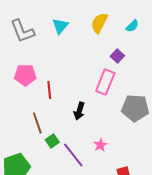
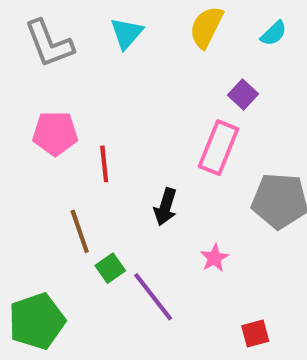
pink star: (100, 145) -> (214, 258), moved

